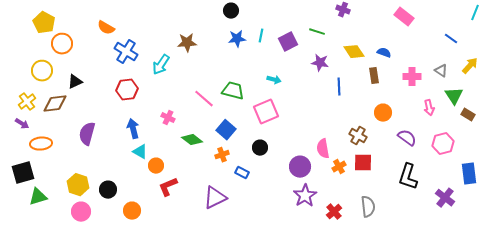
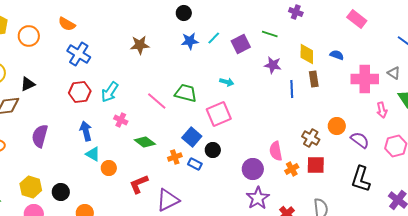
orange semicircle: (106, 28) -> (67, 24), moved
cyan line: (261, 36) -> (214, 38), turned 32
orange circle: (62, 44) -> (29, 36), moved
yellow diamond: (354, 52) -> (307, 54), turned 35
cyan arrow: (161, 65) -> (110, 92), moved
brown rectangle: (374, 76) -> (314, 79), moved
pink cross: (412, 77) -> (365, 79), size x1.5
orange circle: (383, 113) -> (337, 126), moved
blue square: (226, 130) -> (192, 137), moved
blue rectangle: (242, 173) -> (195, 164), moved
red L-shape: (168, 187) -> (139, 184), moved

